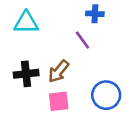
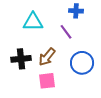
cyan triangle: (26, 23) -> (33, 22), moved
blue circle: (106, 95) -> (82, 63), moved

